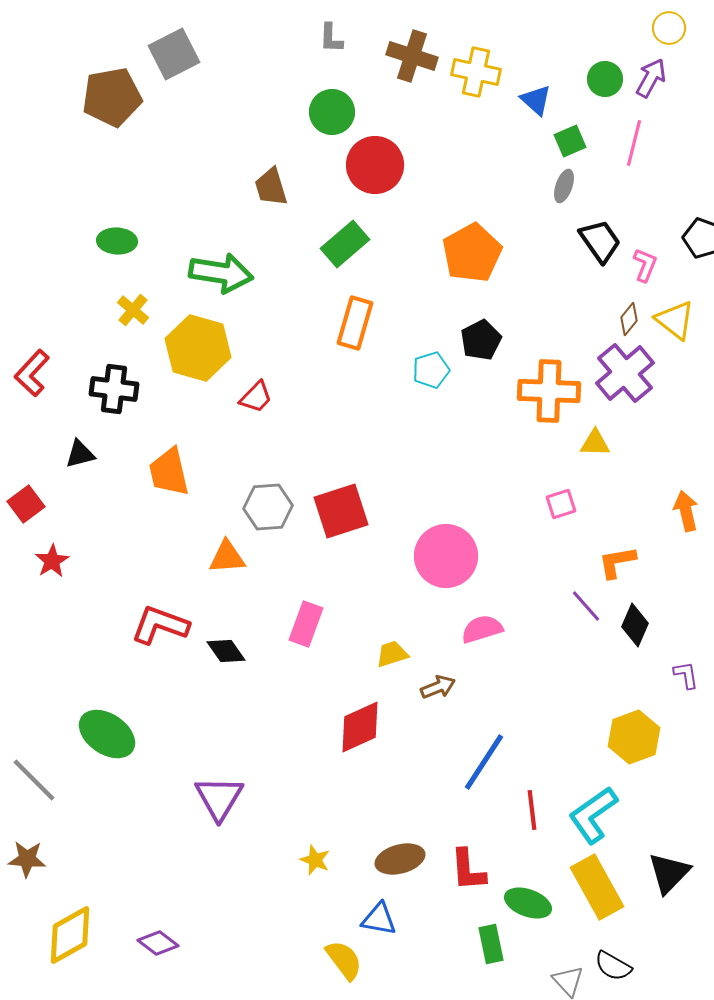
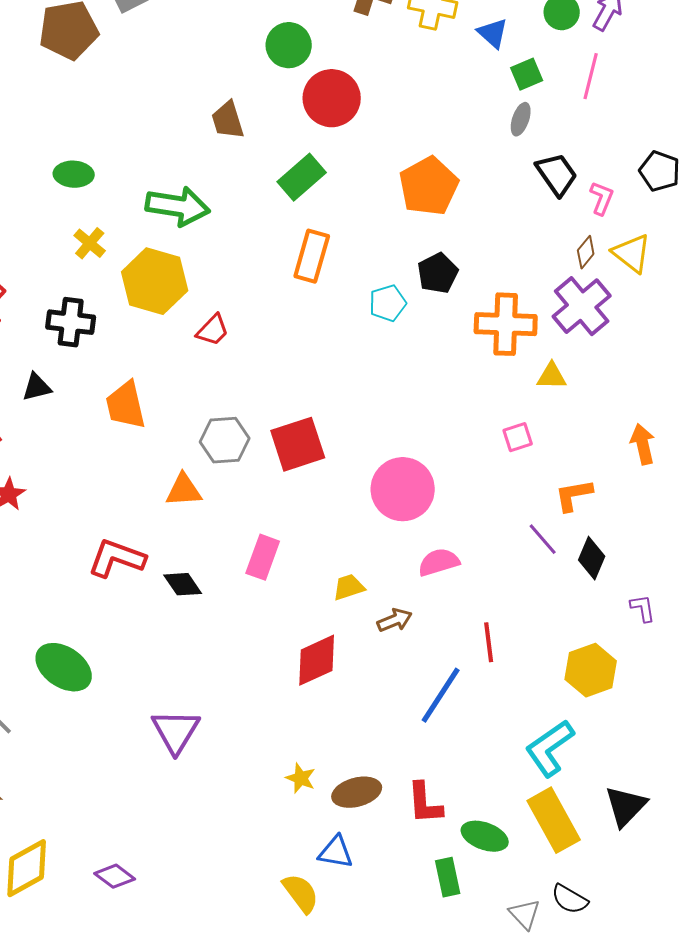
red line: (532, 810) -> (489, 642), moved
yellow star: (315, 860) -> (301, 778), moved

